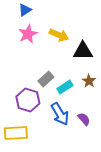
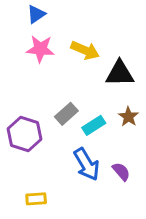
pink star: (28, 34) -> (40, 49), turned 30
purple hexagon: (28, 100) -> (25, 134), moved
yellow rectangle: (16, 133) -> (36, 199), moved, size x0.6

